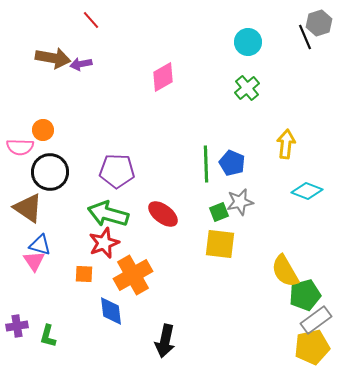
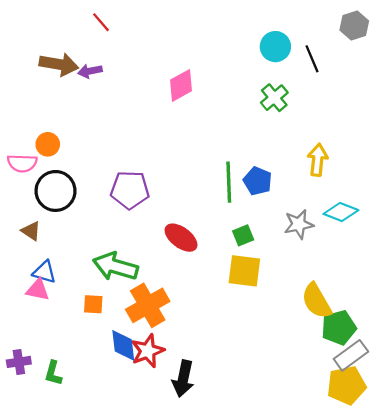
black line: (305, 37) -> (312, 59), moved
gray star: (240, 202) -> (299, 224), moved
brown triangle: (28, 208) -> (31, 231), size x0.6
green arrow: (108, 214) -> (115, 266), moved
red star: (104, 243) -> (148, 351), moved
pink triangle: (34, 261) -> (38, 290), turned -45

